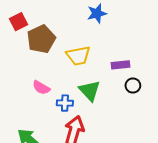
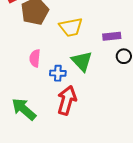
pink semicircle: (41, 88) -> (35, 58), turned 66

